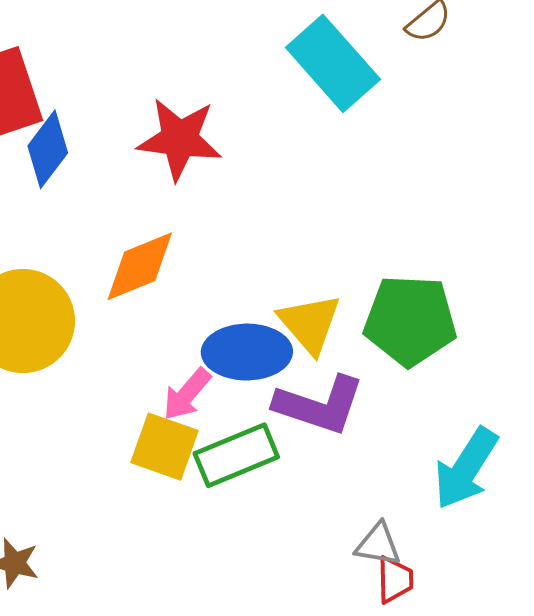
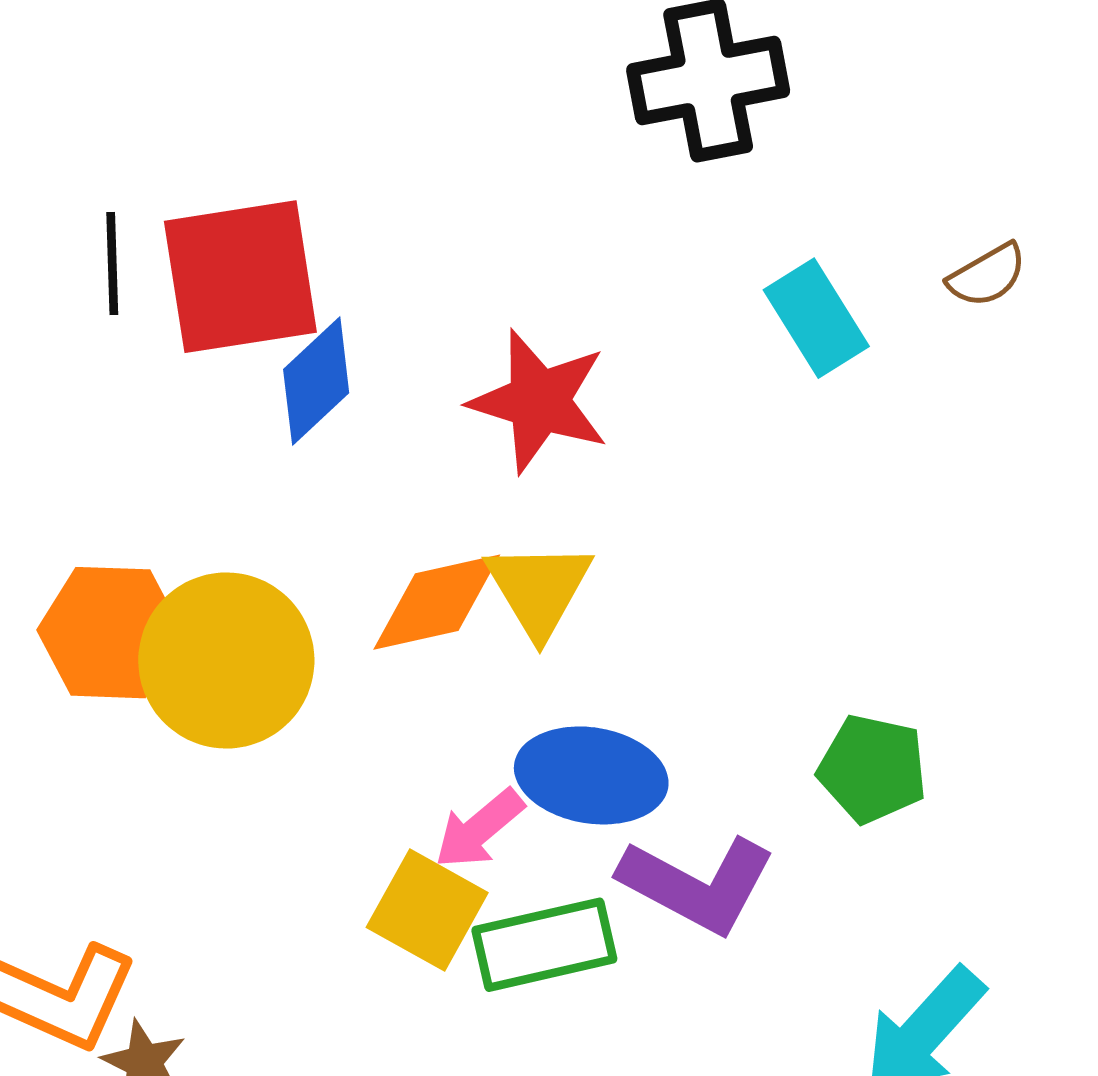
cyan rectangle: (333, 63) -> (816, 318), size x0.7
green pentagon: (410, 320) -> (873, 769), size x0.7
yellow triangle: (310, 324) -> (539, 589), moved

